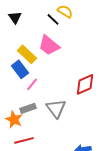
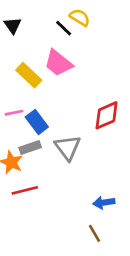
blue rectangle: (20, 69) -> (37, 122), moved
pink line: (32, 84) -> (14, 113), moved, turned 40

